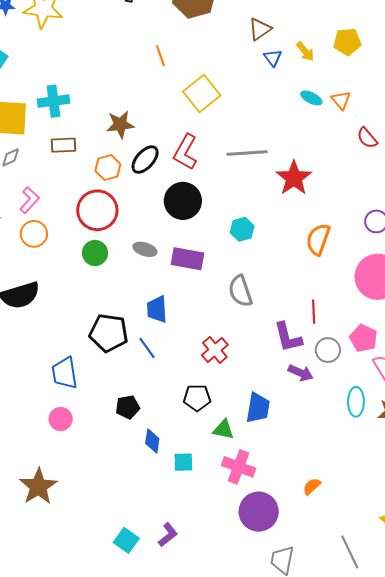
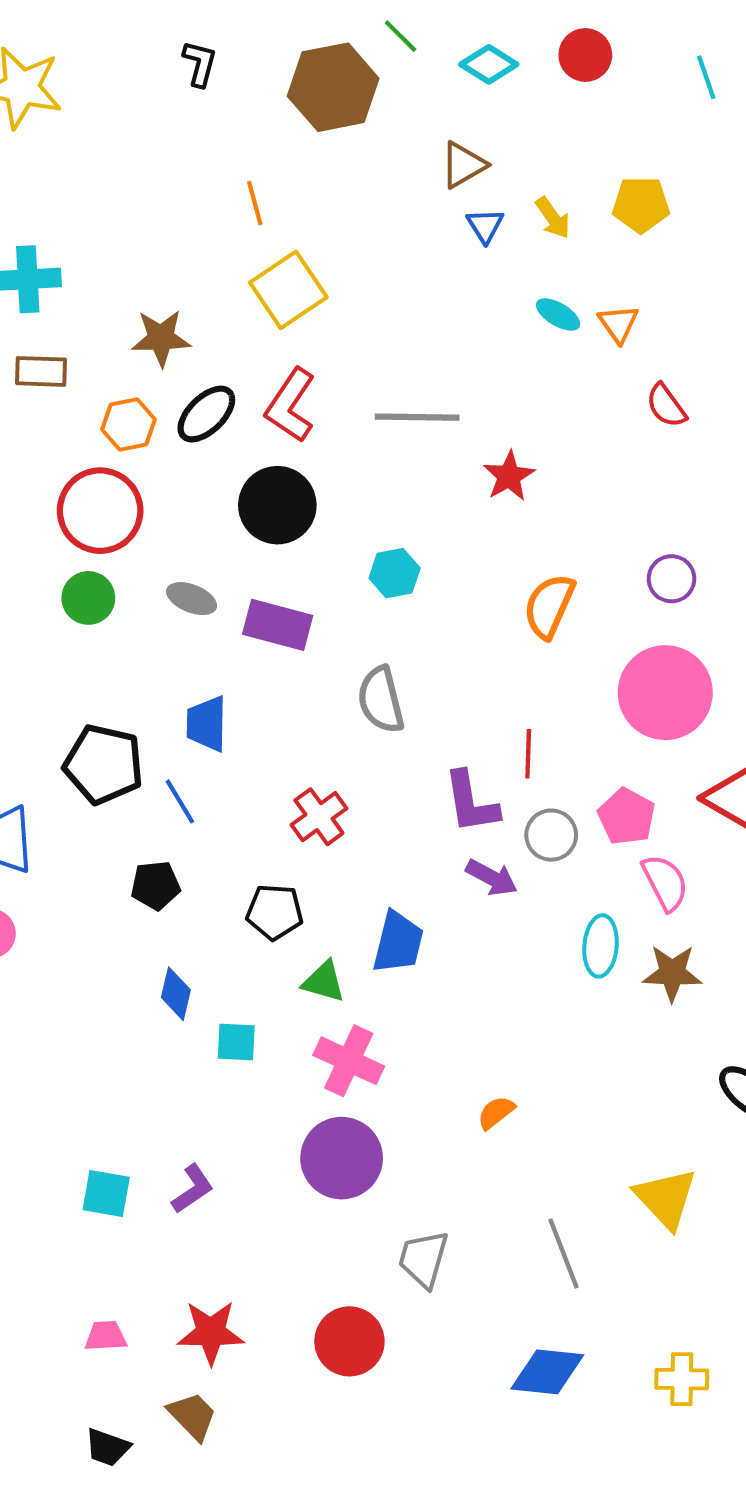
yellow square: (202, 93) -> (288, 290), moved
red star: (294, 178) -> (509, 476), size x0.7
black pentagon: (128, 407) -> (156, 885), moved
purple circle: (259, 512) -> (342, 1158), moved
cyan square: (126, 540) -> (106, 1194), turned -30

